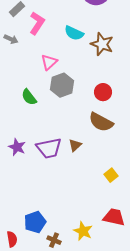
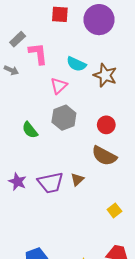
pink L-shape: (37, 23) -> (38, 54), turned -40
pink triangle: (49, 62) -> (59, 86), moved

